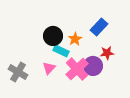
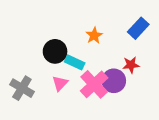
blue rectangle: (99, 27) -> (138, 28), moved
black circle: (53, 36) -> (55, 51), moved
orange star: (75, 39) -> (94, 35), moved

